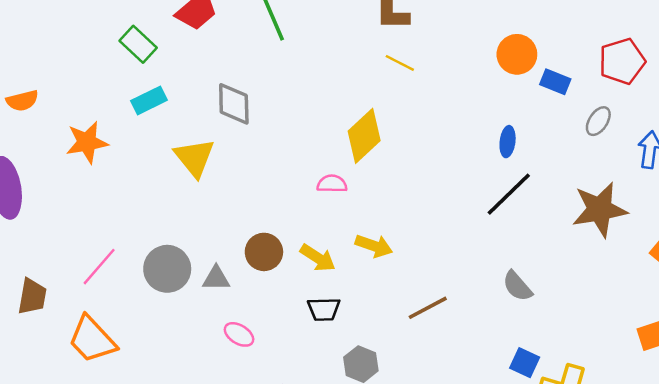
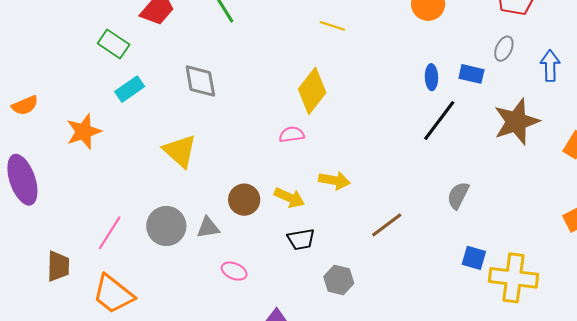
blue rectangle: (555, 82) -> (471, 74), moved
yellow triangle: (194, 158) -> (180, 151), moved
gray semicircle: (517, 286) -> (458, 195), turned 76

